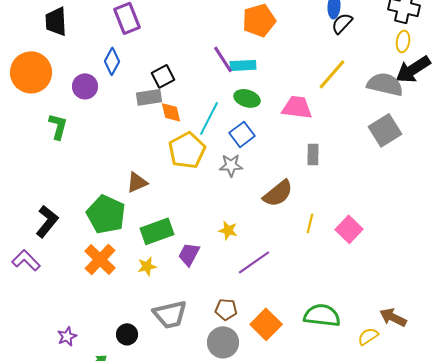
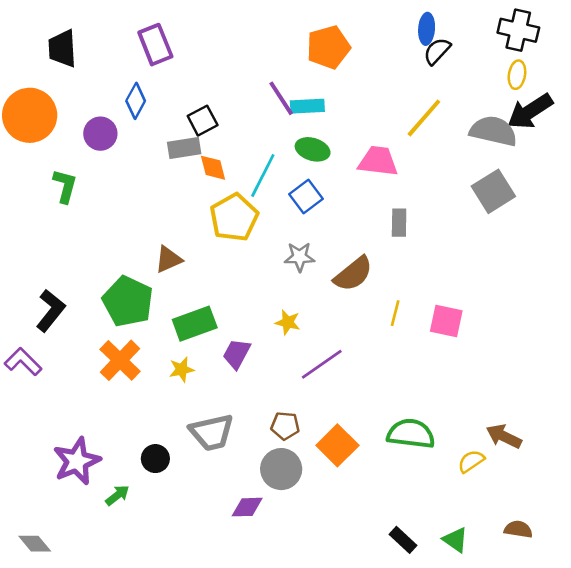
gray star: (231, 165) -> (299, 257), moved
pink square: (349, 229) -> (446, 321), turned -32
purple star: (67, 336) -> (77, 461), size x1.8

